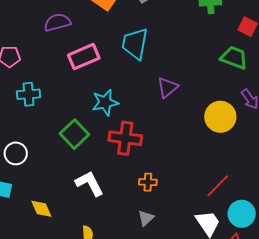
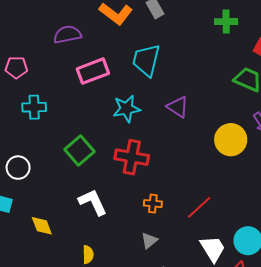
purple triangle: (168, 87) -> (178, 107), turned -50
cyan star: (105, 102) -> (127, 109), moved
red line: (218, 186) -> (199, 207), moved

